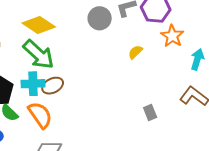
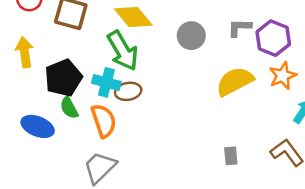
gray circle: (100, 18) -> (191, 36), moved
yellow semicircle: (135, 52) -> (235, 81), size x2.0

